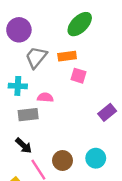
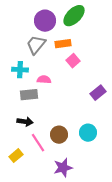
purple circle: (19, 30) -> (45, 21), moved
pink square: (79, 76) -> (73, 61), turned 32
black arrow: (24, 146) -> (25, 122), turned -35

